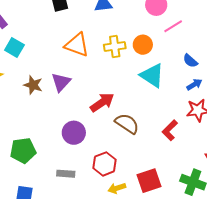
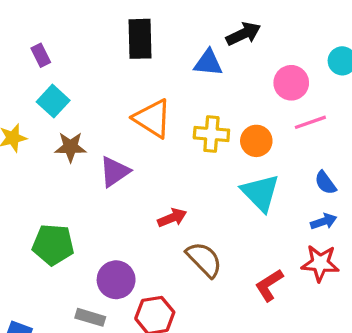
brown star: (33, 85) -> (70, 147), moved, turned -30
red arrow: (102, 102) -> (172, 218), size x0.7
purple circle: (74, 133) -> (116, 280), moved
green pentagon: (23, 151) -> (53, 245), moved

